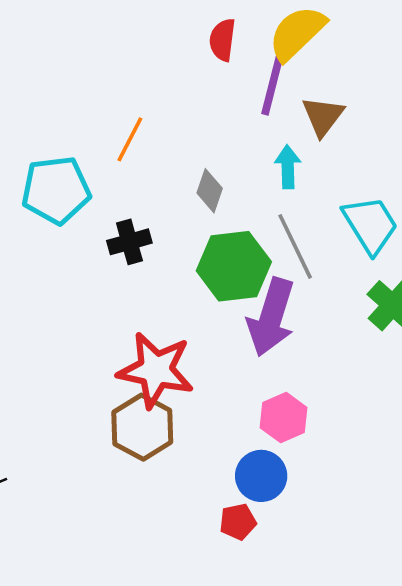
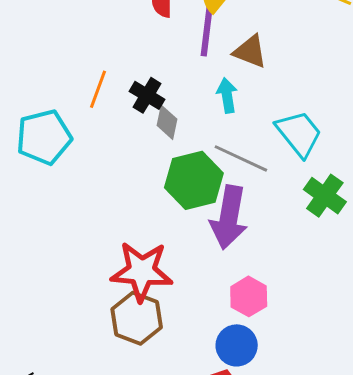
brown triangle: (323, 116) -> (250, 51), turned -39
black cross: (129, 242) -> (147, 95), moved, turned -36
gray line: (295, 246) -> (241, 158), turned -32

